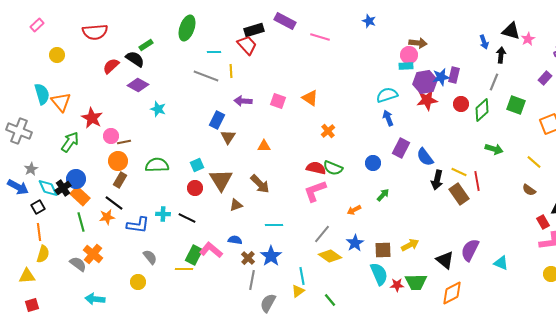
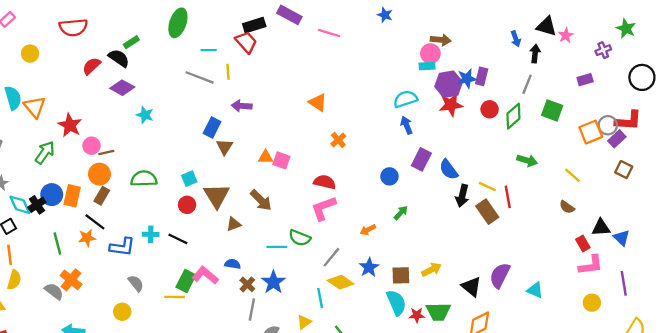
purple rectangle: (545, 78) -> (585, 80), turned 32
pink square: (278, 101) -> (281, 160), moved
green semicircle: (333, 168) -> (300, 238), moved
orange rectangle: (80, 196) -> (72, 196), moved, turned 60
cyan line: (302, 276) -> (320, 298), moved

